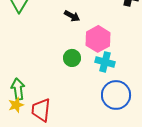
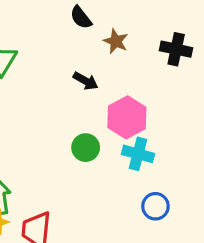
blue circle: (116, 95) -> (155, 206), size x0.6

